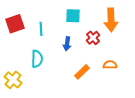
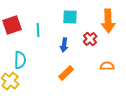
cyan semicircle: (37, 59) -> (20, 60), moved
orange rectangle: (82, 72) -> (66, 73), moved

